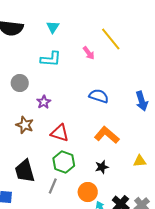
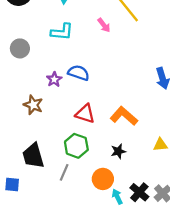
gray circle: (20, 83) -> (20, 48), moved
blue semicircle: (99, 96) -> (79, 73), moved
red triangle: (60, 133) -> (85, 114), moved

